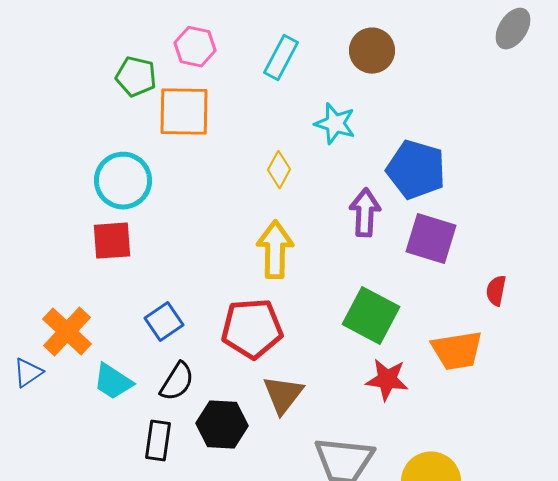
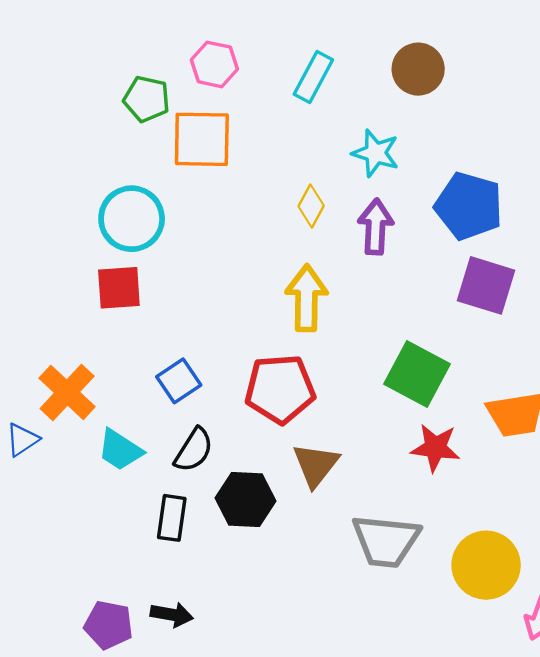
purple arrow: (365, 213) -> (376, 227), moved

